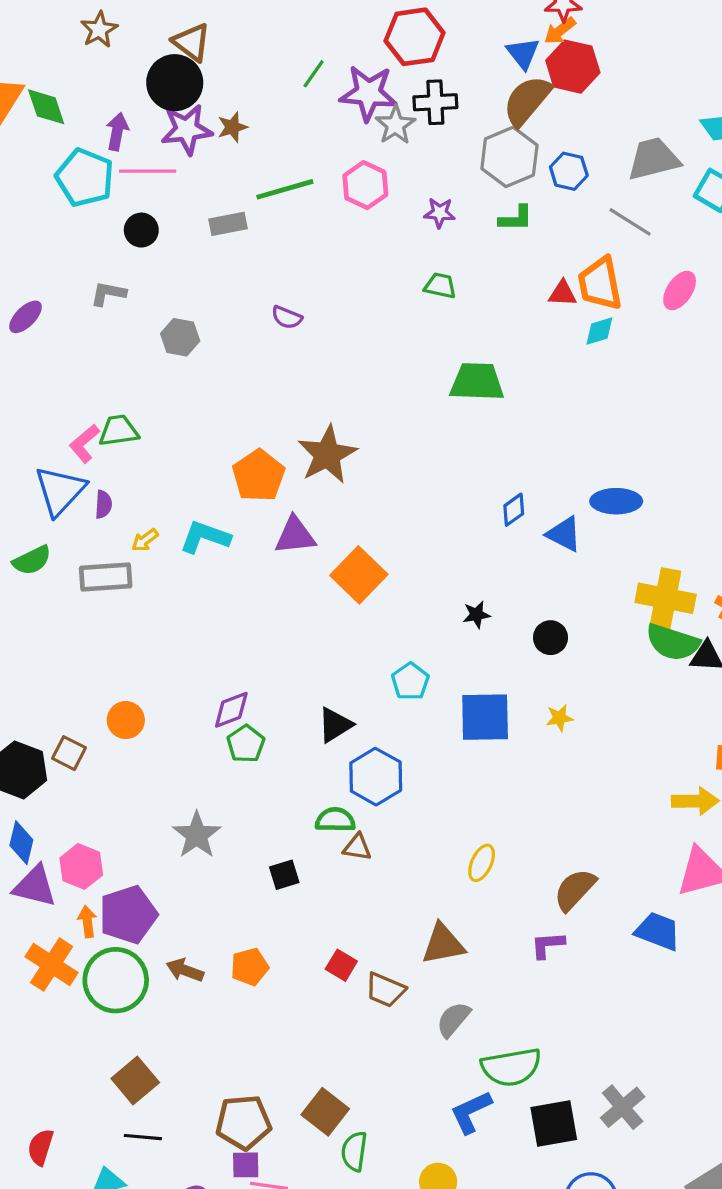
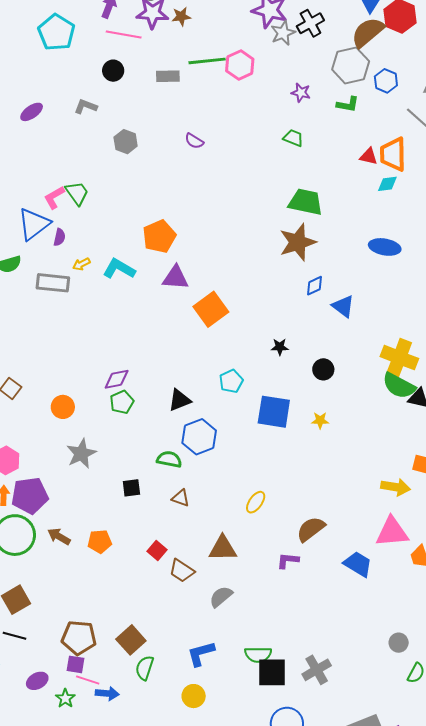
black cross: (435, 102) -> (310, 23), turned -36
cyan pentagon: (85, 178) -> (56, 32), moved
pink hexagon: (365, 185) -> (240, 65), moved
green trapezoid: (119, 431) -> (77, 193), turned 52
brown star: (327, 455) -> (298, 242), moved
blue ellipse: (616, 501) -> (385, 247), moved
orange circle: (126, 720) -> (63, 407), moved
brown triangle: (357, 847) -> (181, 498), moved
green semicircle: (511, 1067) -> (258, 655), moved, size x0.7
blue L-shape: (471, 1112) -> (201, 654), moved

